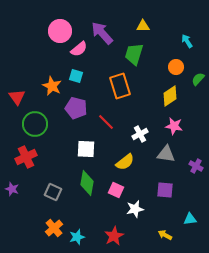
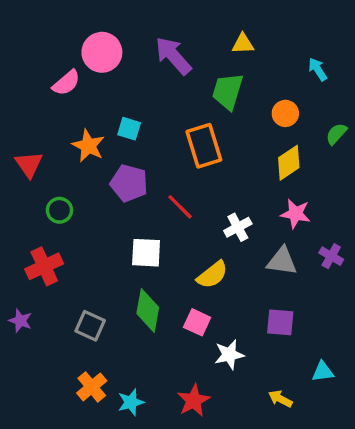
pink semicircle: (79, 49) -> (66, 83), moved
orange circle: (176, 67) -> (285, 113), moved
green circle: (35, 124) -> (59, 210), size x0.6
purple cross: (196, 166) -> (331, 256), moved

